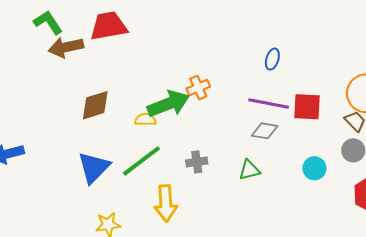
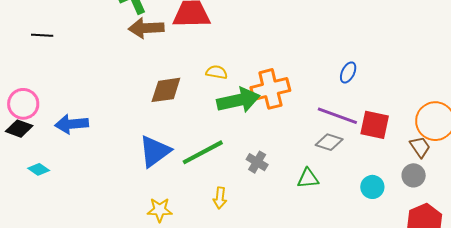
orange cross: (198, 88) -> (270, 89), size x1.6
yellow semicircle: (145, 120) -> (217, 72), moved
gray cross: (197, 162) -> (257, 162), turned 30
yellow arrow: (166, 203) -> (220, 198), size x0.6

